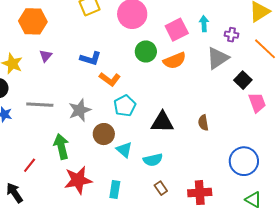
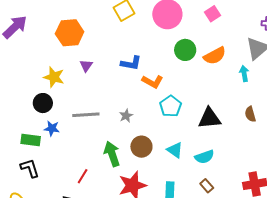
cyan arrow: (204, 24) -> (244, 73), moved
pink square: (177, 30) -> (212, 14), moved, size x0.7
gray star: (80, 110) -> (126, 116), size x0.6
brown circle: (104, 134) -> (141, 147), moved
brown rectangle: (161, 188) -> (207, 186), moved

